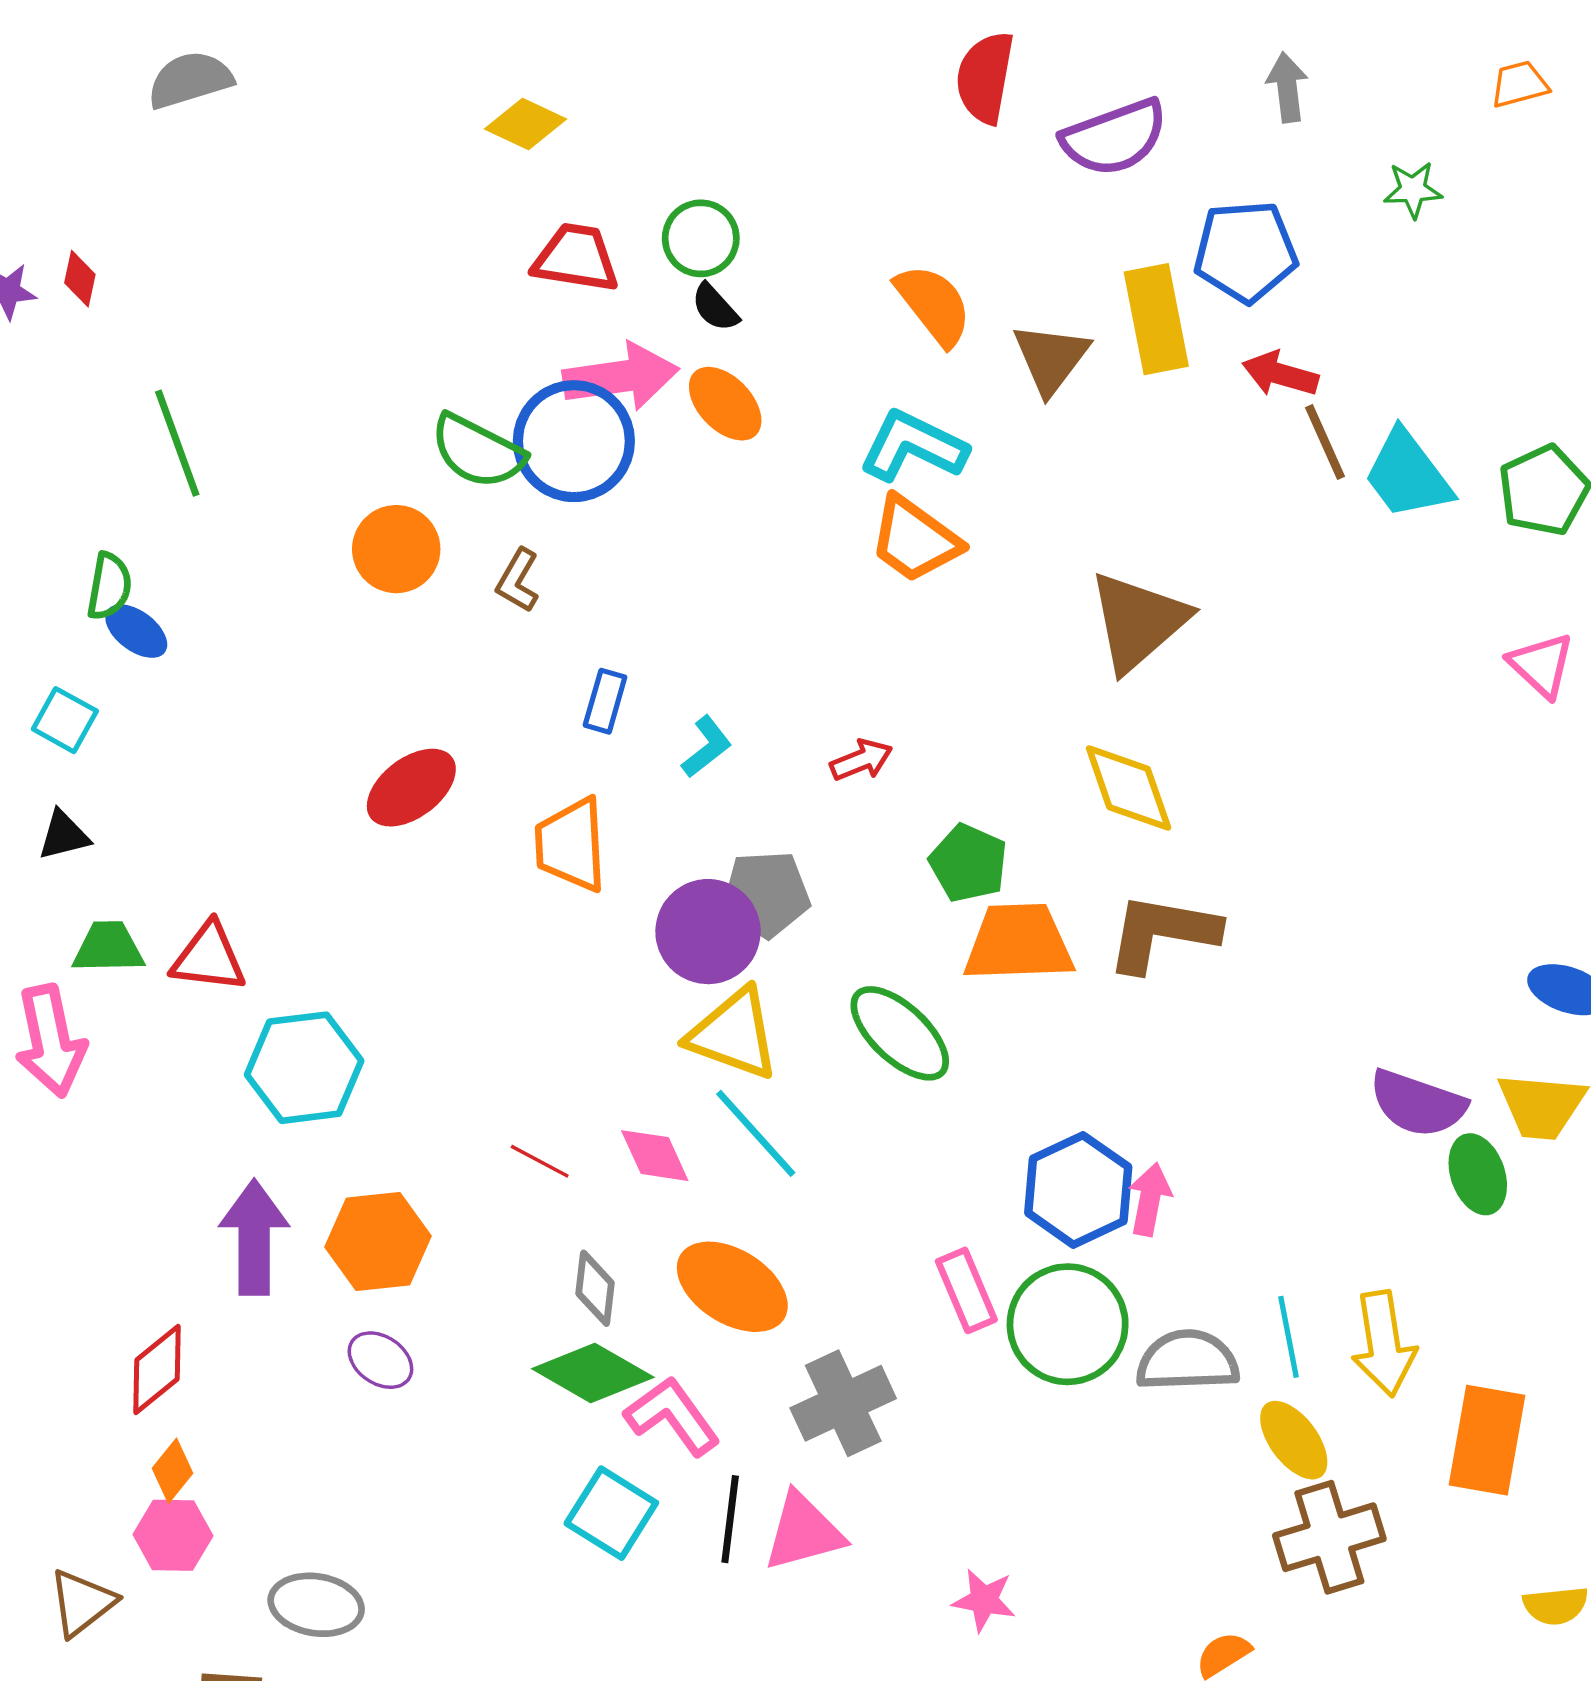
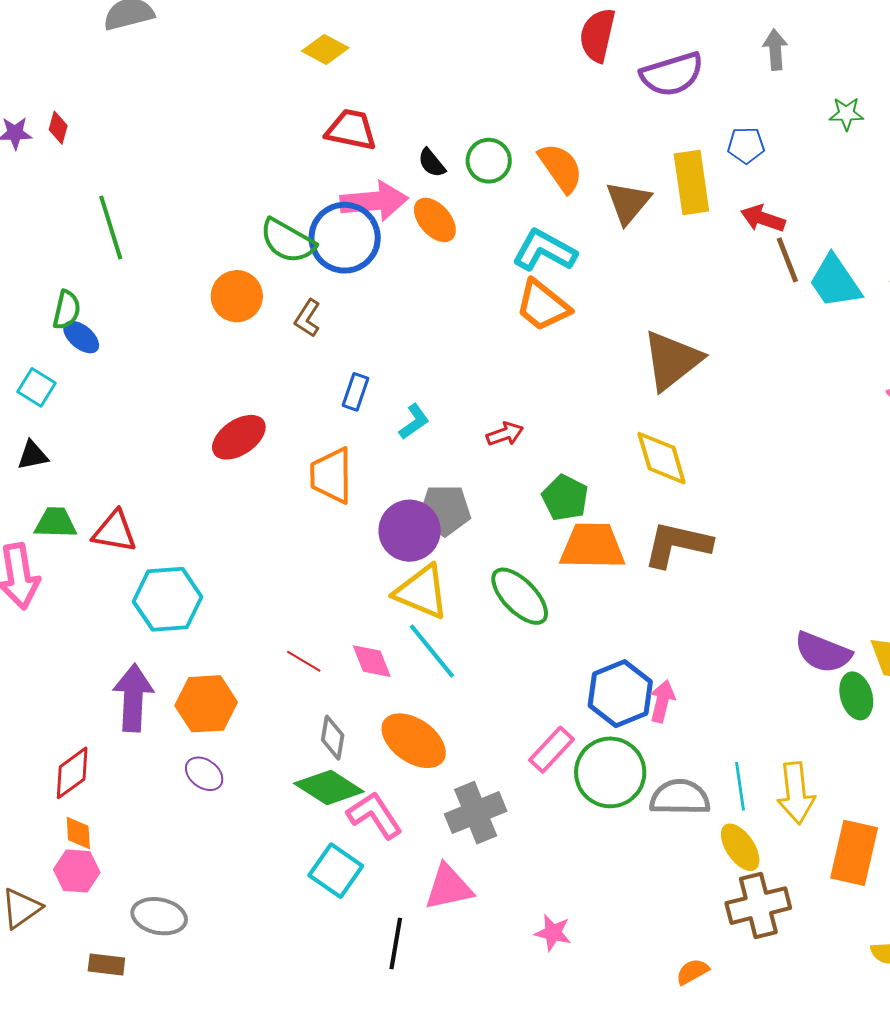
green circle: (701, 238) -> (489, 161), moved
blue pentagon: (1245, 252) -> (746, 145), size x0.6
pink rectangle: (966, 1290) -> (551, 750), turned 63
orange diamond: (172, 1471) -> (78, 833), turned -45
black line: (730, 1519) -> (396, 943), moved

